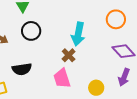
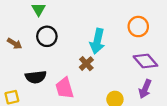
pink trapezoid: (62, 78) -> (65, 88), moved

